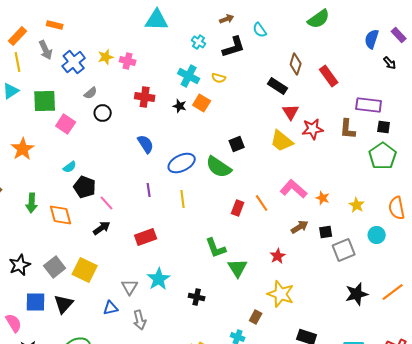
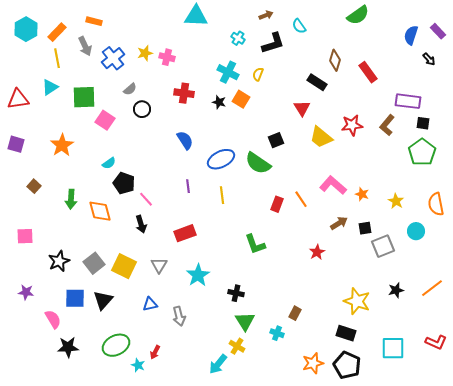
yellow semicircle: (219, 78) -> (258, 74), turned 96
red triangle: (291, 112) -> (302, 108), moved
brown L-shape: (348, 129) -> (387, 125), turned 35
black arrow: (102, 228) -> (141, 224), turned 108
green triangle: (238, 268) -> (245, 321), moved
gray triangle: (130, 287) -> (159, 265), moved
yellow star: (281, 294) -> (357, 301), moved
black star: (357, 294) -> (396, 290), size x0.7

